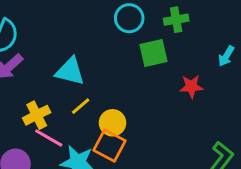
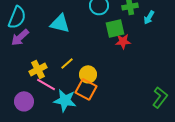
cyan arrow: (226, 56) -> (149, 17), moved
cyan triangle: (70, 71) -> (60, 23), moved
red star: (191, 86) -> (123, 41), moved

